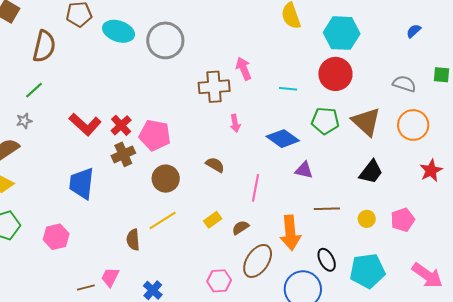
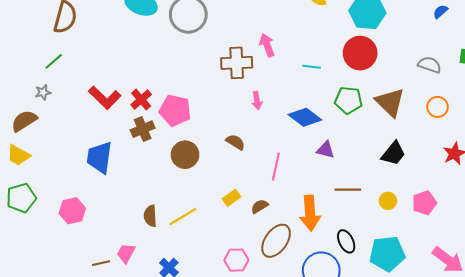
orange circle: (413, 125) -> (438, 107), size x0.7
yellow line: (163, 220) -> (183, 217), moved

